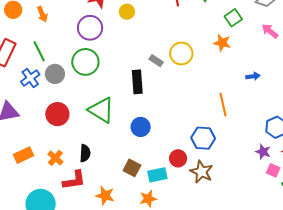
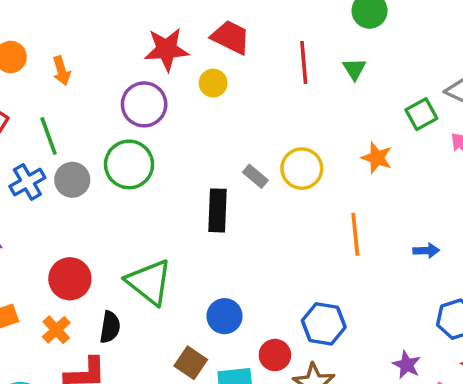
green square: (233, 18) -> (421, 114), moved
blue arrow: (253, 76) -> (426, 251), moved
orange line: (223, 104) -> (355, 234), moved
green triangle: (101, 110) -> (149, 282), moved
red circle: (57, 114) -> (70, 279), moved
blue circle: (141, 127) -> (225, 316), moved
purple star: (263, 152) -> (407, 365), moved

